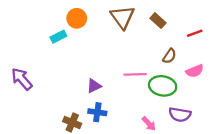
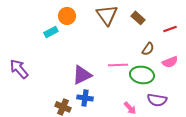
purple triangle: (94, 86) -> (82, 75), size x1.5

